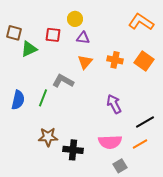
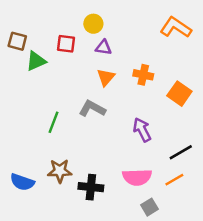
orange square: (144, 61) -> (179, 94), moved
gray L-shape: (63, 81) -> (92, 109), moved
blue semicircle: (18, 100) -> (22, 182), moved, turned 96

